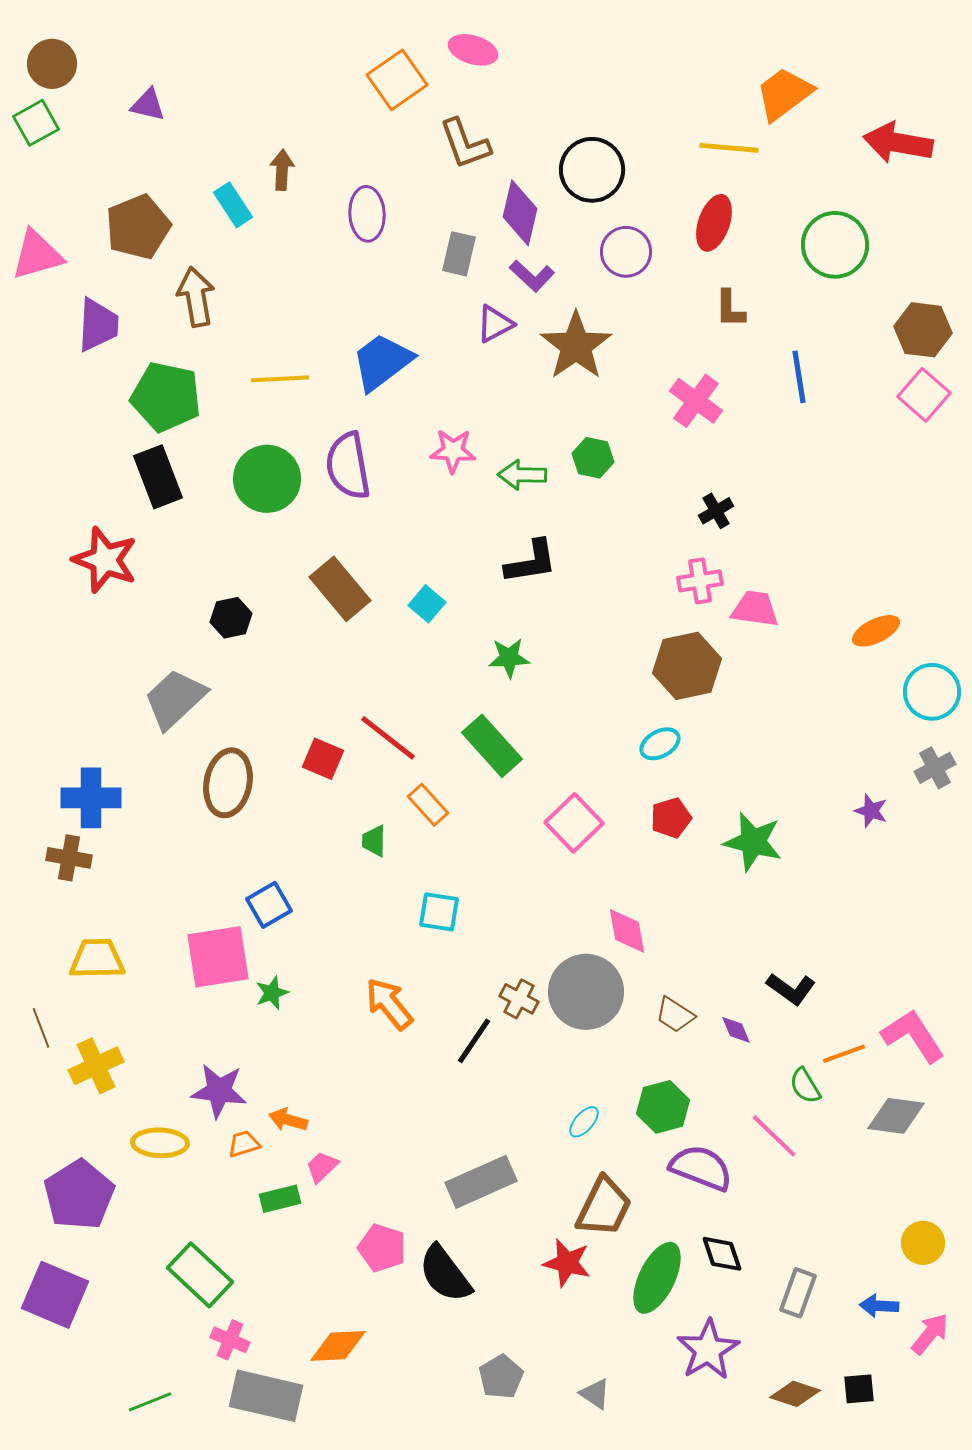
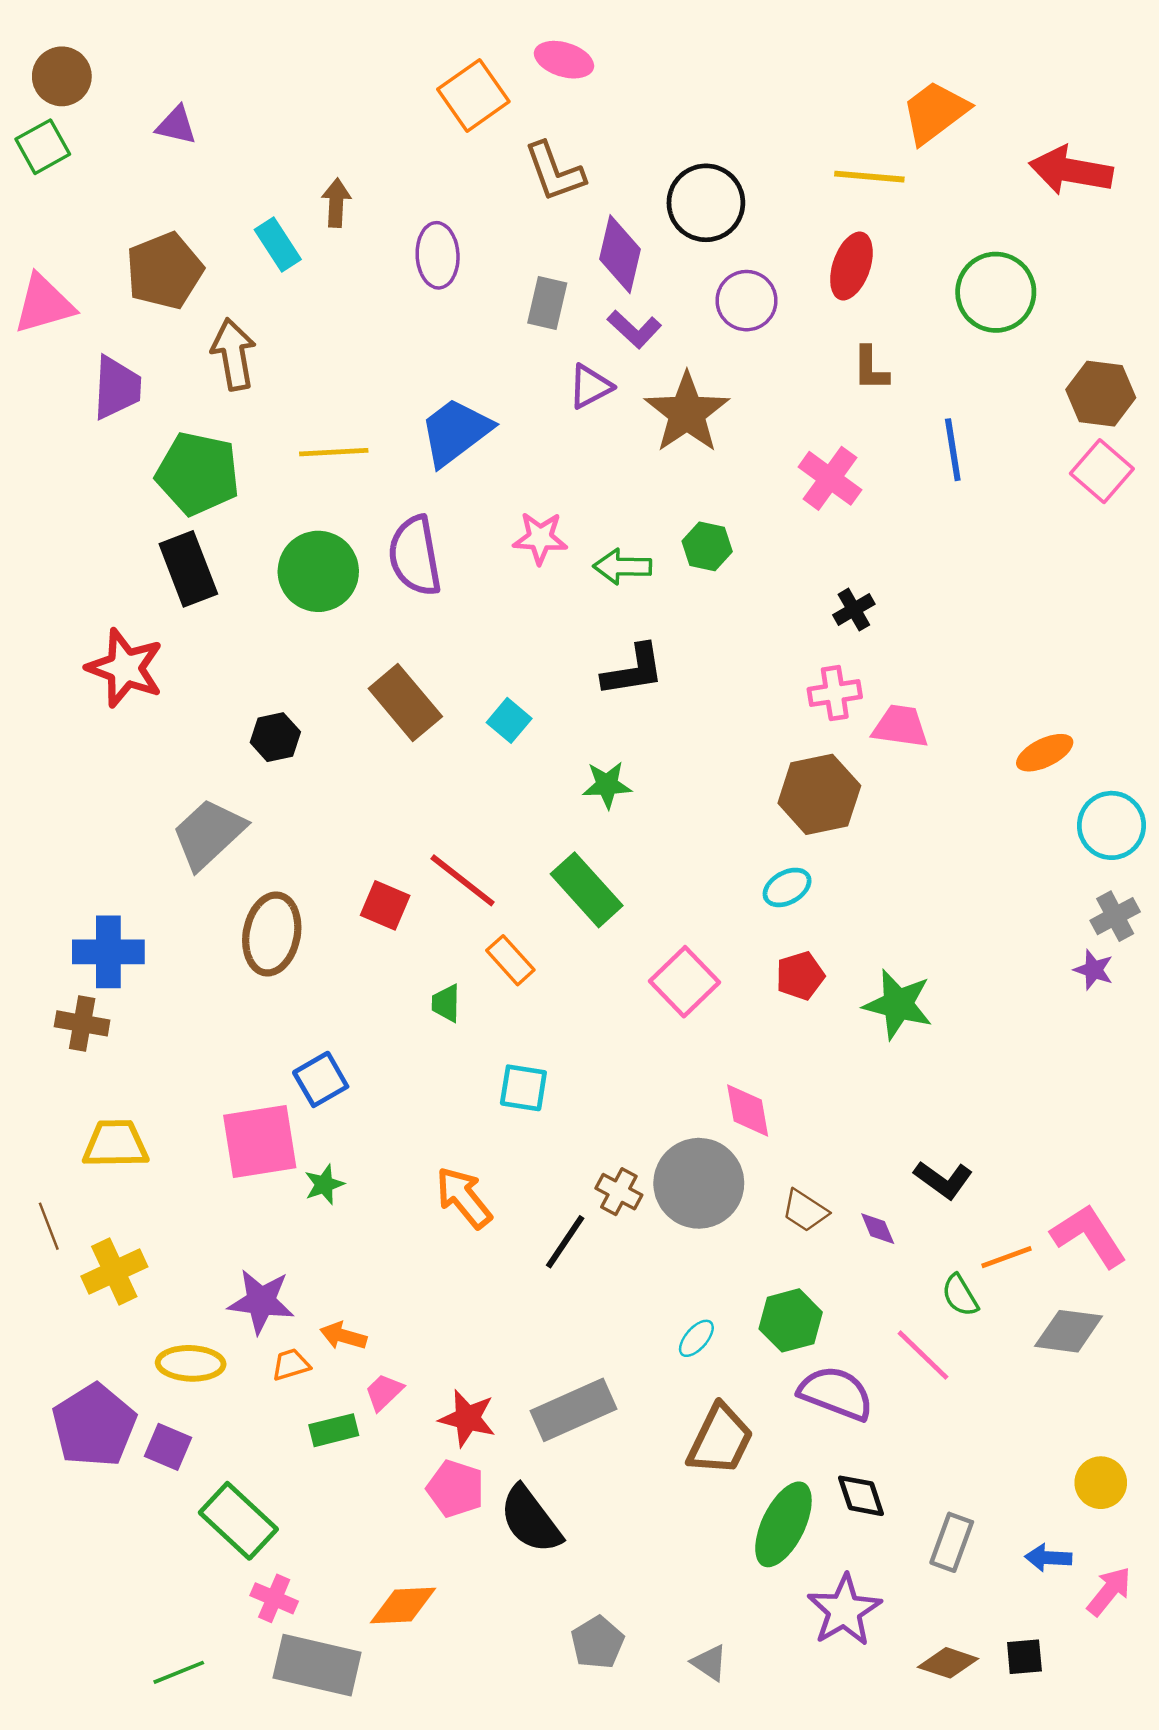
purple star: (871, 811) -> (1094, 970), moved
red star: (567, 1263) -> (467, 1418), moved
purple square: (55, 1295) -> (168, 1447), moved, size x0.6

